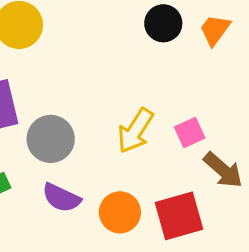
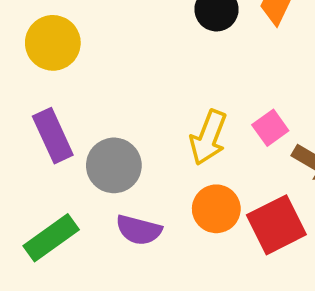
orange circle: (120, 212) -> (216, 209), moved

